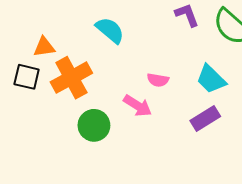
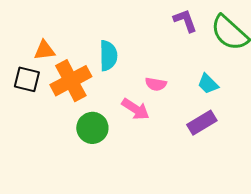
cyan semicircle: (110, 30) -> (108, 56), moved, turned 48
cyan trapezoid: (211, 79) -> (208, 84), size x0.7

